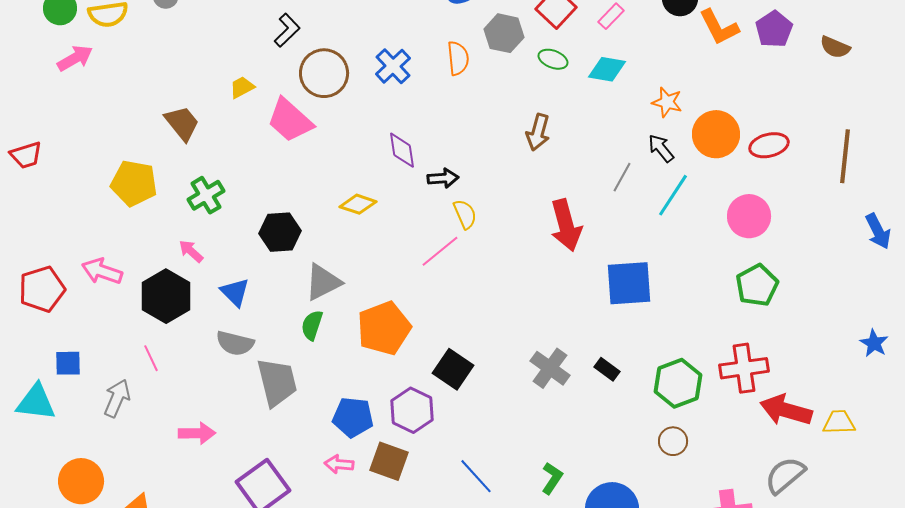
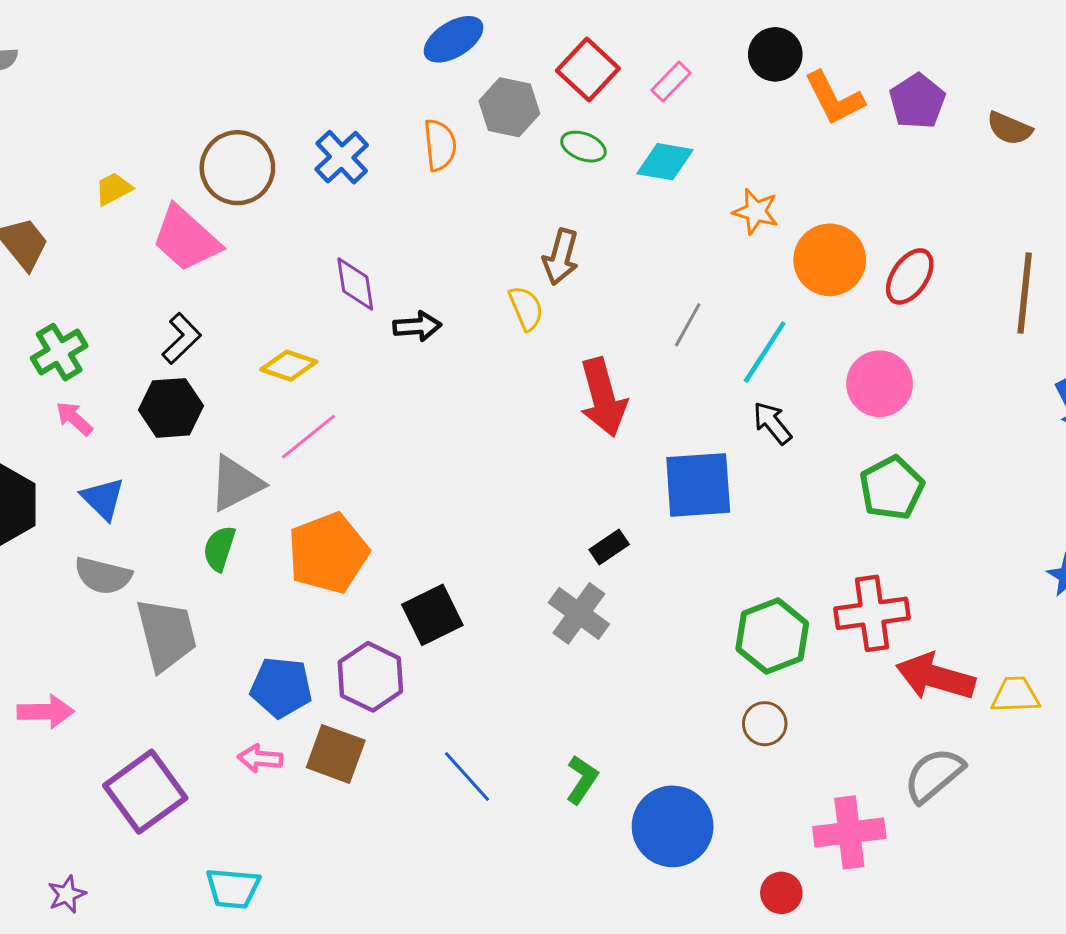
black L-shape: (287, 30) -> (182, 338), moved
red ellipse: (769, 145) -> (910, 276), turned -42
black arrow: (661, 148) -> (772, 423), moved
yellow semicircle: (465, 214) -> (526, 308), moved
pink arrow: (191, 251) -> (74, 418), moved
pink line: (440, 251) -> (308, 437), moved
black square: (453, 369) -> (432, 615), turned 30
black rectangle: (607, 369) -> (609, 547), moved, turned -70

